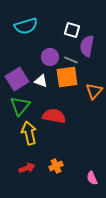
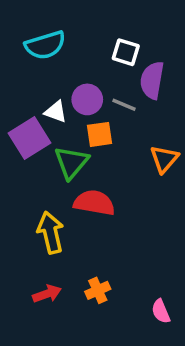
orange square: (67, 77) -> (100, 134), moved, size x0.7
white triangle: (41, 81) -> (56, 112), moved
green triangle: (20, 106) -> (71, 162), moved

